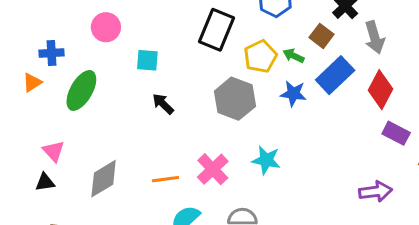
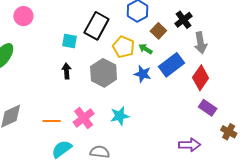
brown square: (322, 36) -> (158, 31), moved
yellow pentagon: (260, 56) -> (124, 47), turned -30
cyan square: (147, 60) -> (70, 41), moved
black arrow: (163, 104) -> (67, 71), moved, turned 35
cyan star: (266, 160) -> (120, 116), turned -30

